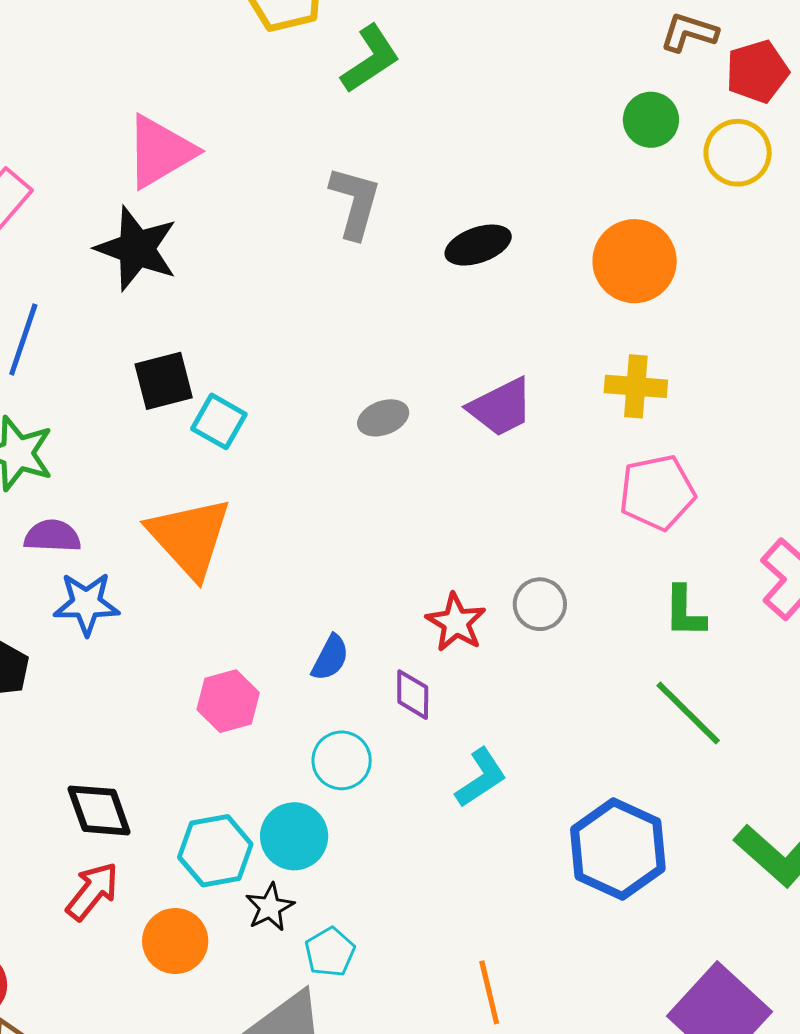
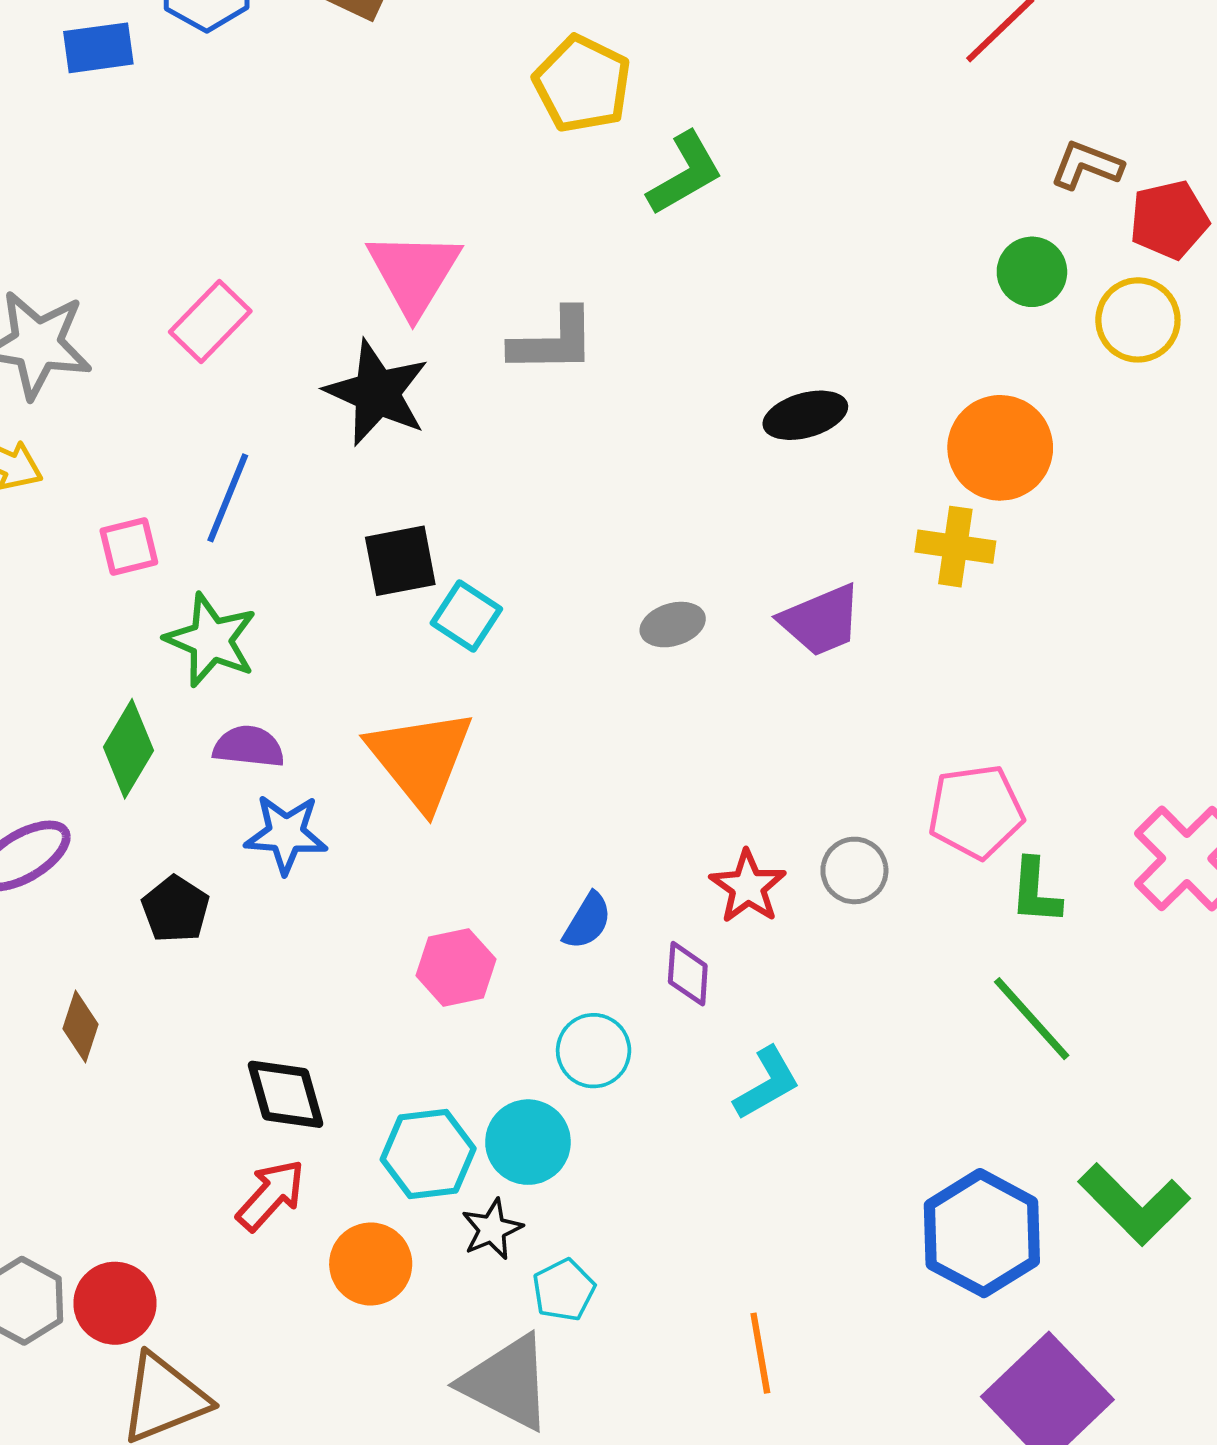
pink triangle: (160, 152) -> (414, 273), turned -32
gray L-shape: (355, 202) -> (553, 341), moved, turned 70
yellow cross: (636, 386) -> (955, 547), moved
pink pentagon: (657, 492) -> (976, 812), moved
blue hexagon: (618, 849) -> (982, 1233), moved

